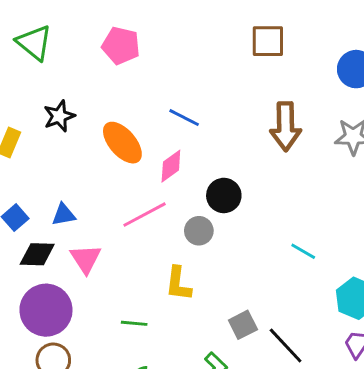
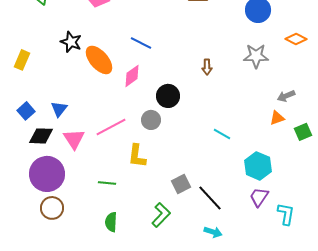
black star: (59, 116) -> (71, 42), moved, turned -30
brown arrow: (286, 126) -> (207, 67), moved, size x0.5
blue triangle: (64, 215) -> (59, 109), turned -42
pink line: (144, 215) -> (111, 127), moved

